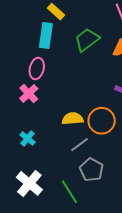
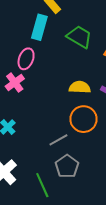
green trapezoid: (87, 40) -> (79, 37), turned 60
yellow semicircle: (73, 119) -> (80, 87), moved

